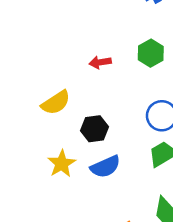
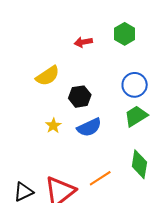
yellow star: (62, 164) -> (53, 126), size x0.7

